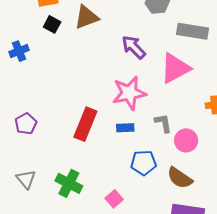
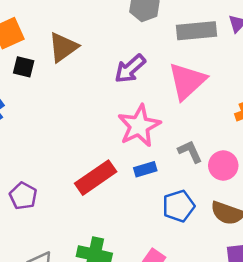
purple arrow: (134, 47) -> (130, 69), turned -72
red rectangle: (85, 124) -> (96, 178), turned 48

